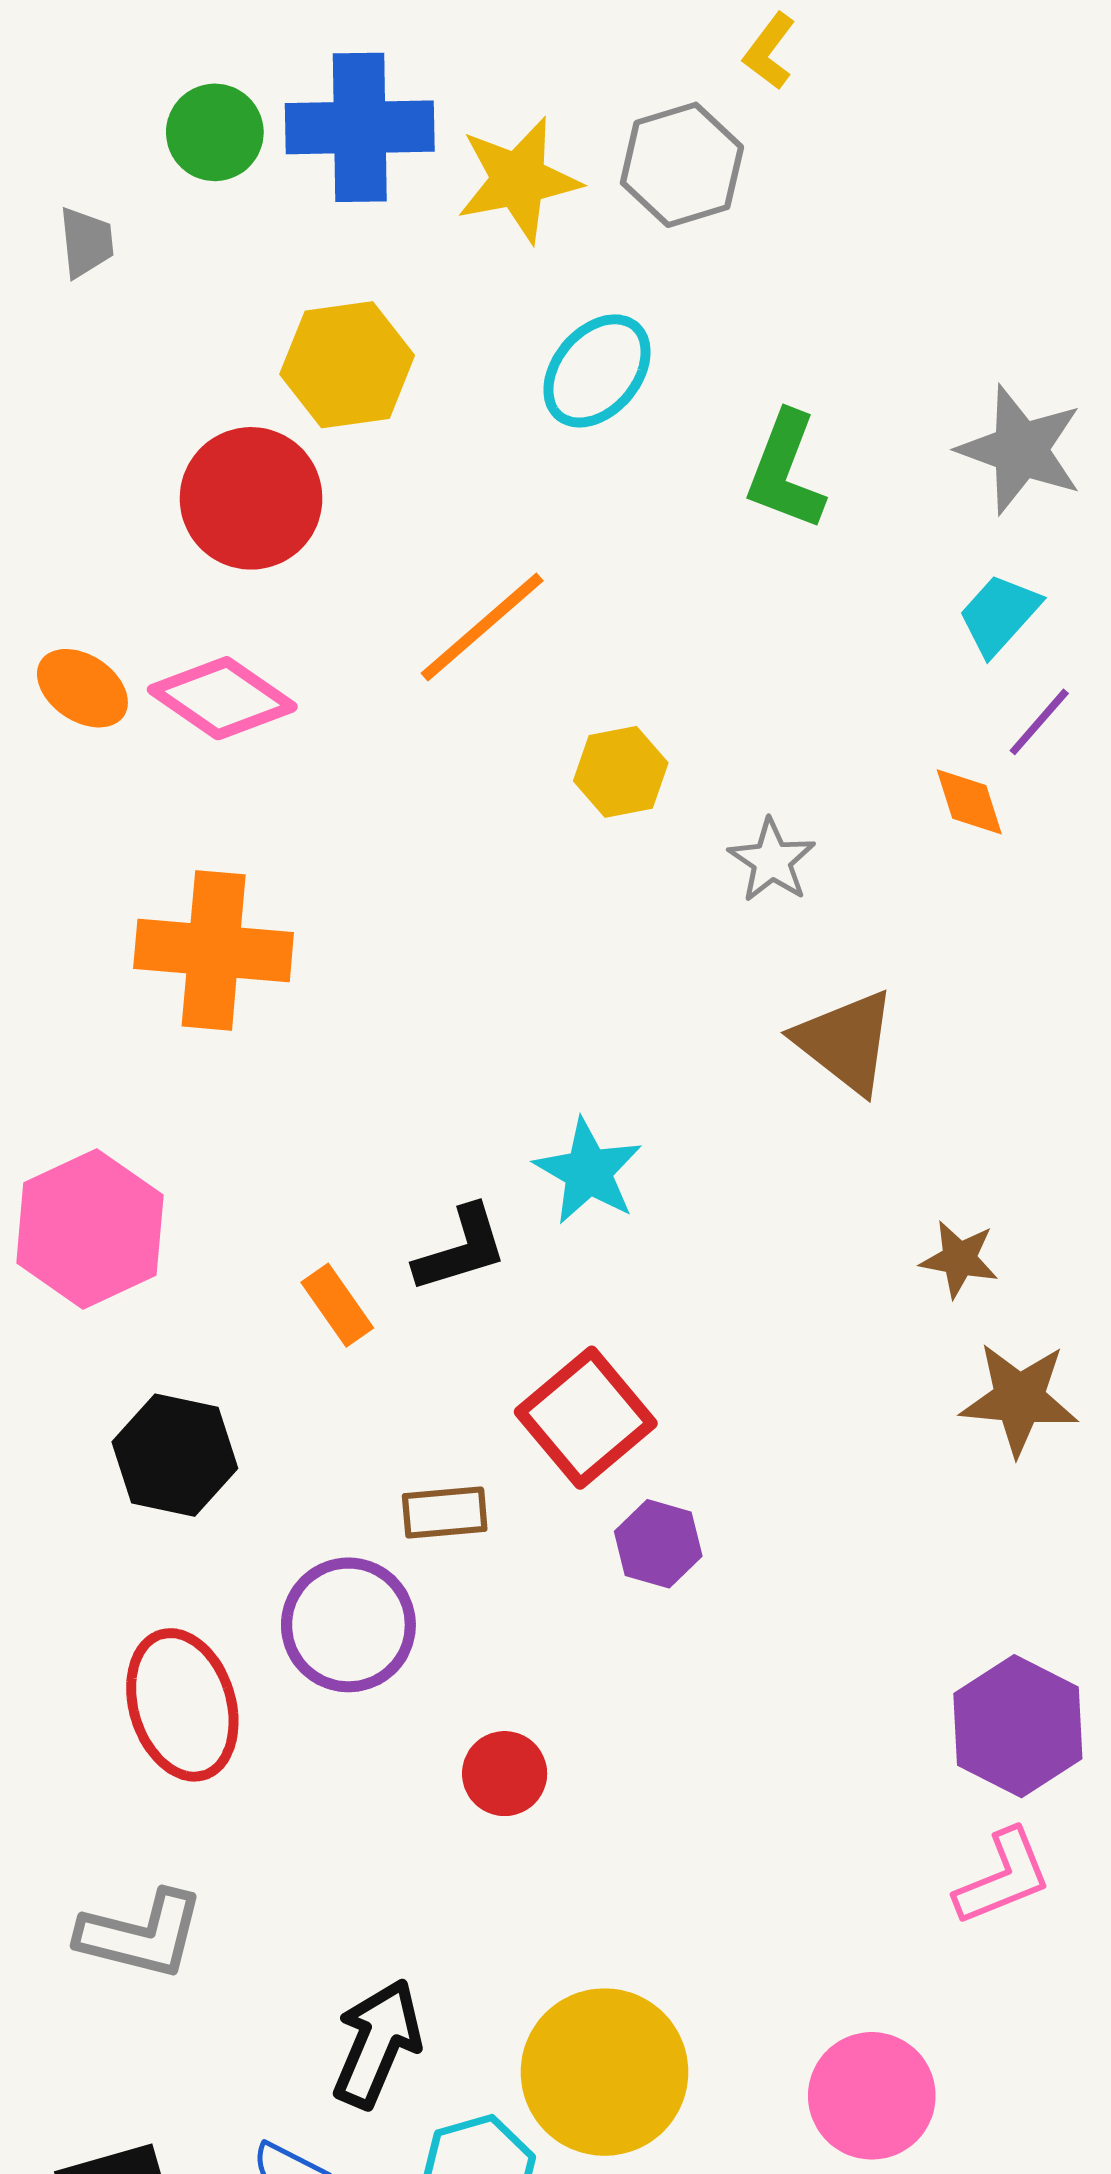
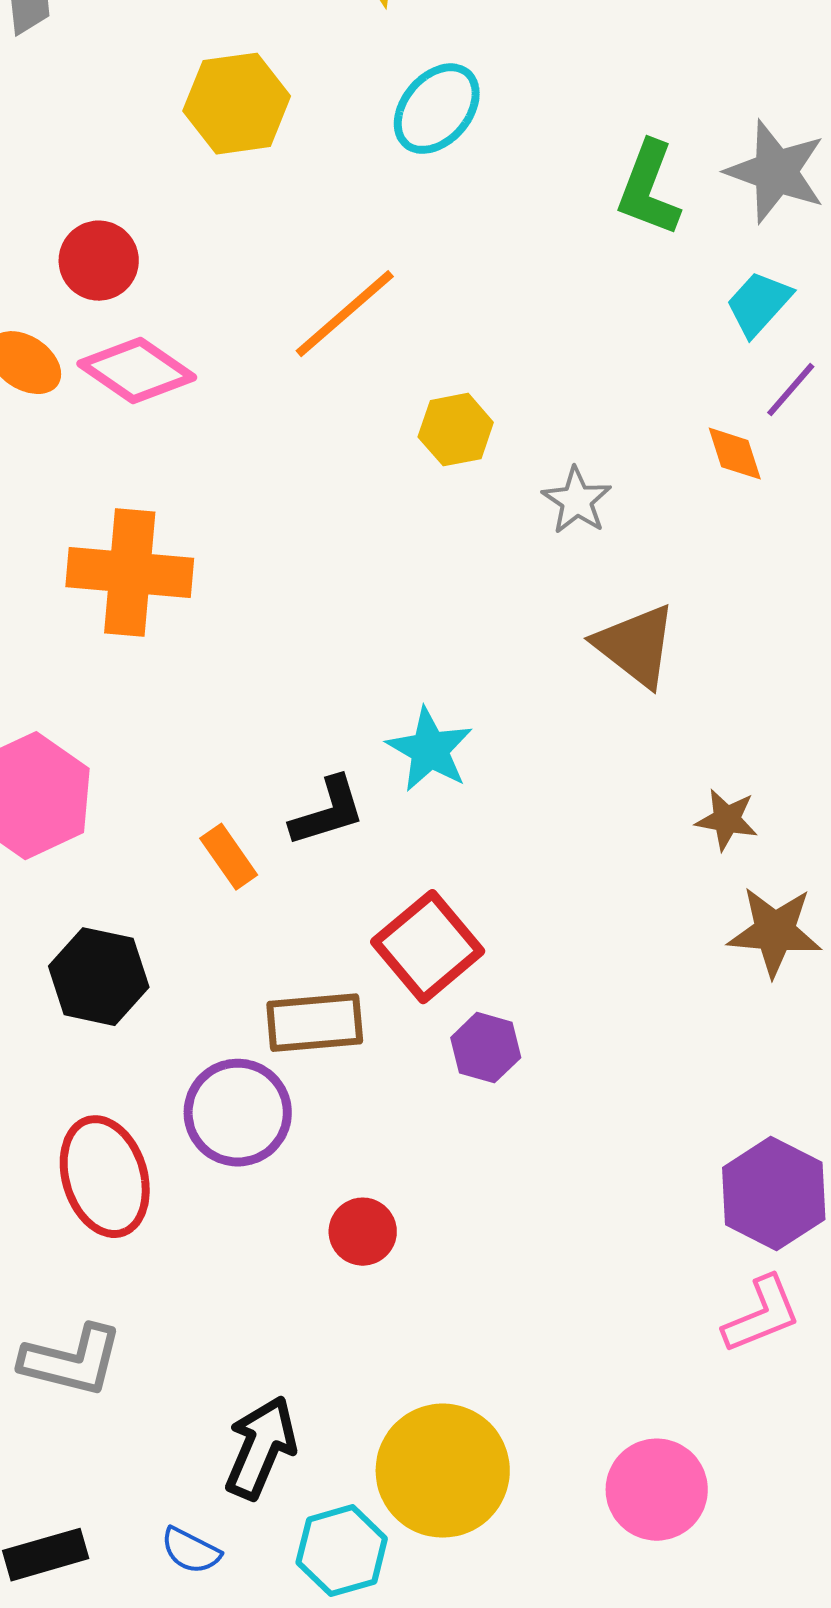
green L-shape: (786, 471) -> (649, 189), moved
red circle: (251, 498) -> (99, 261), moved, size x0.7
brown rectangle: (445, 1513) -> (315, 1023), size x1.4

